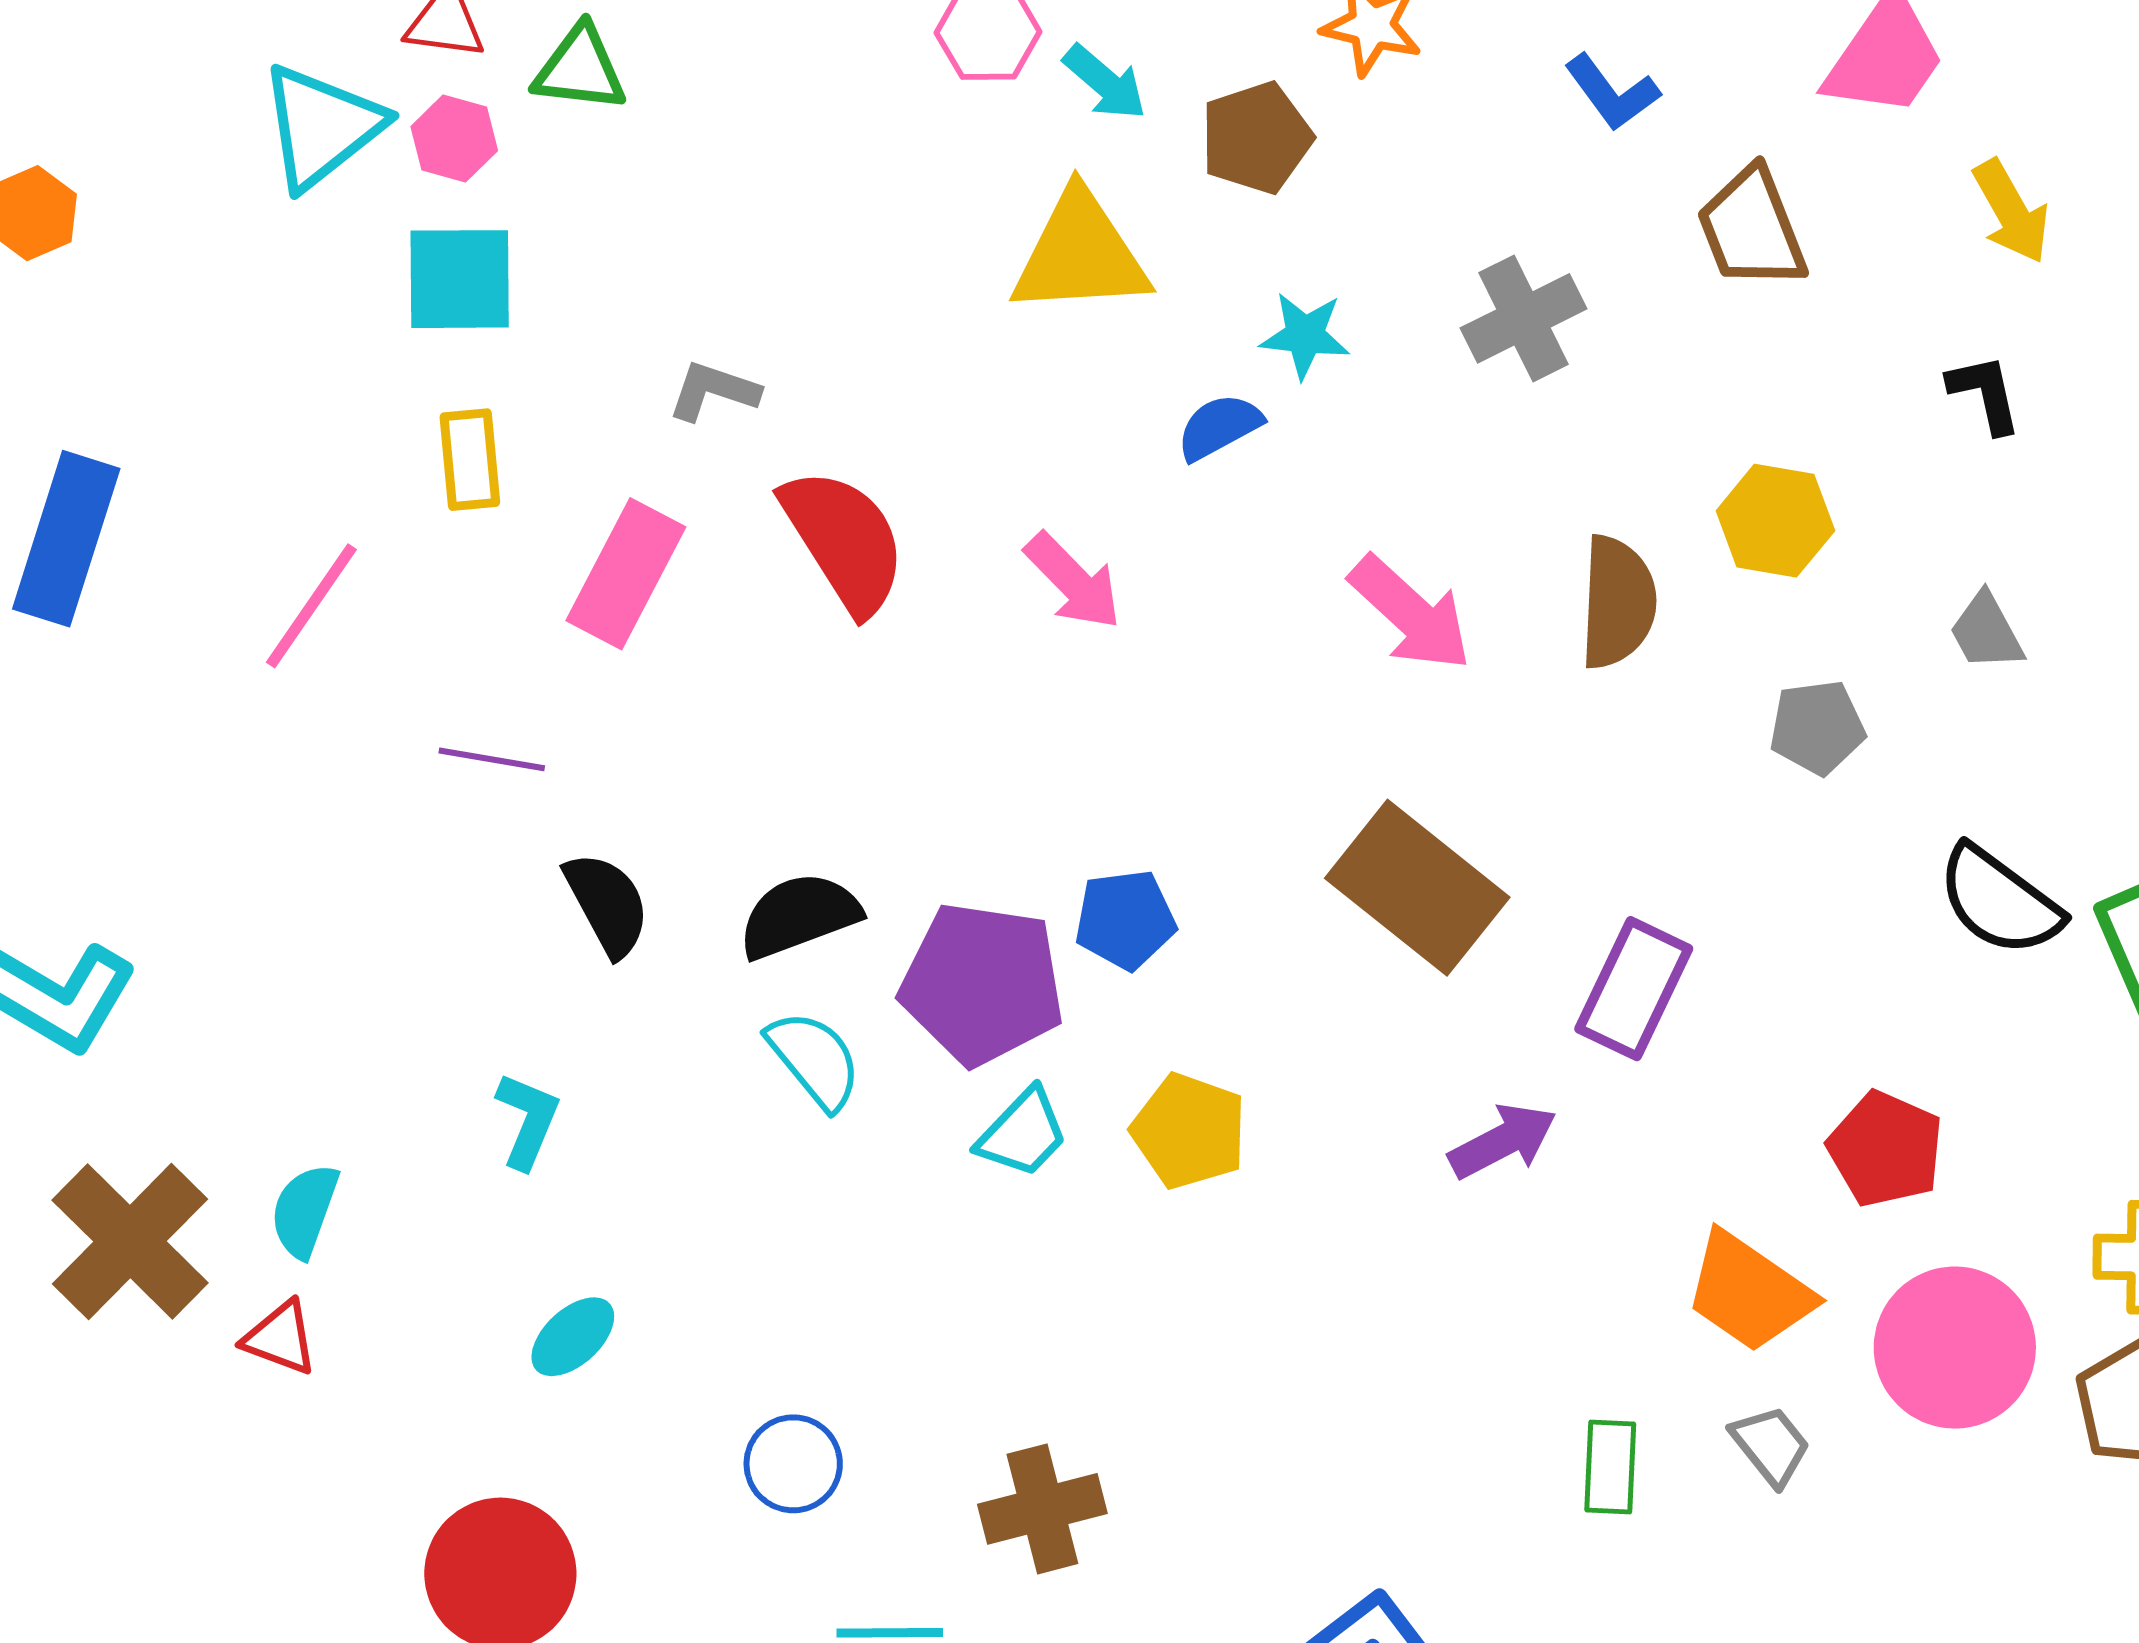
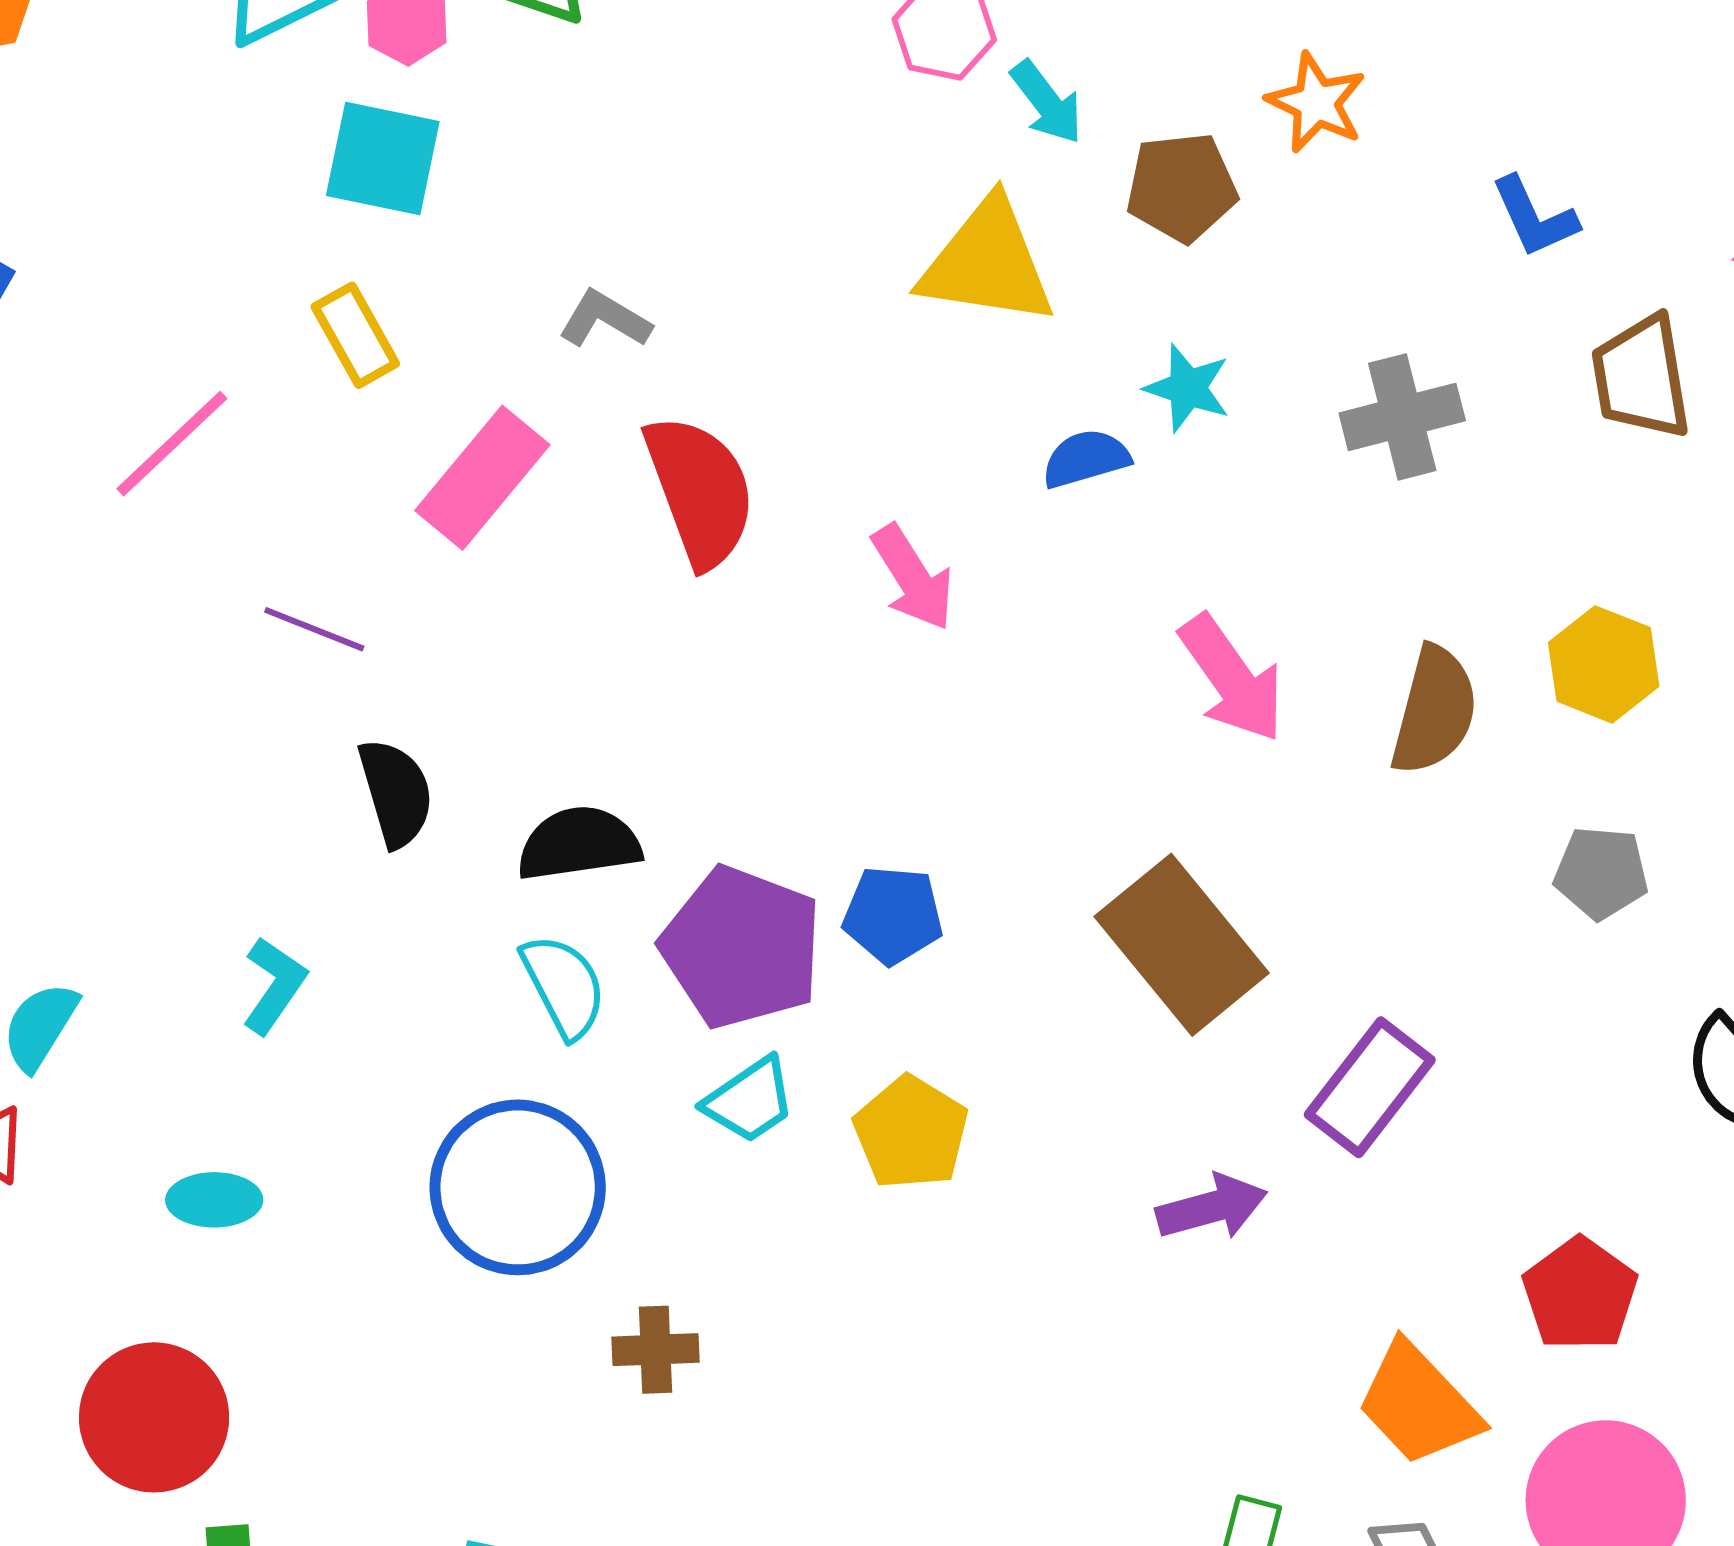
yellow rectangle: (470, 460) -> (355, 335), turned -36
cyan ellipse: (573, 1337) -> (214, 1200), moved, turned 30
blue circle: (793, 1464) -> (518, 1187), moved, size x1.8
brown cross: (1042, 1509) -> (655, 1350), moved, size x0.7

